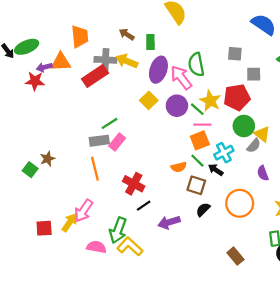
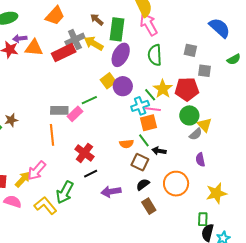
orange trapezoid: (80, 36) -> (55, 16), turned 40
green rectangle: (150, 42) -> (117, 29), size x1.6
gray cross: (105, 60) -> (75, 40), turned -36
orange triangle: (61, 62) -> (34, 48), moved
pink arrow: (181, 78) -> (149, 24), moved
purple circle: (177, 106) -> (123, 86), moved
green line: (110, 123) -> (89, 100), moved
cyan cross: (224, 153) -> (140, 106), moved
black arrow: (216, 170) -> (159, 151), turned -32
pink semicircle: (96, 247) -> (13, 202), moved
yellow L-shape: (130, 247) -> (45, 206), moved
brown rectangle: (235, 256) -> (149, 206), moved

